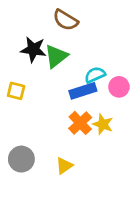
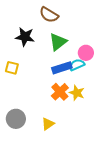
green triangle: (56, 56) -> (58, 42), moved
cyan semicircle: (95, 75) -> (77, 65), moved
pink circle: (119, 87) -> (86, 53), moved

